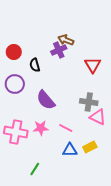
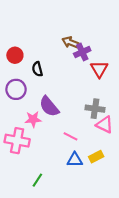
purple cross: (59, 50) -> (82, 52), moved
pink star: (41, 128) -> (33, 119), moved

